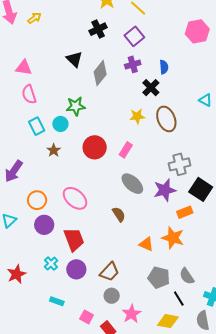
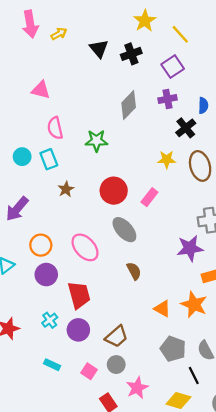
black triangle: (74, 59) -> (99, 49), moved
pink semicircle: (29, 94) -> (55, 128), moved
cyan circle: (60, 124) -> (22, 157), moved
gray ellipse: (132, 184) -> (124, 230), moved
pink square: (87, 317) -> (89, 371), moved

